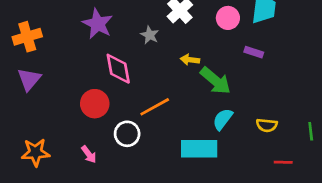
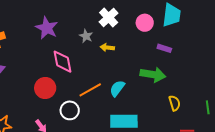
yellow arrow: (190, 60) -> (107, 48), moved
green arrow: (215, 81) -> (153, 75), moved, turned -30
cyan semicircle: (223, 119) -> (117, 88), moved
yellow semicircle: (267, 125) -> (175, 103), turned -112

